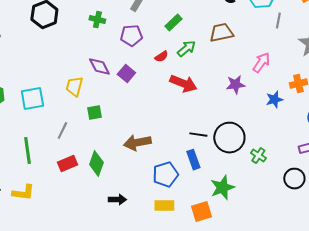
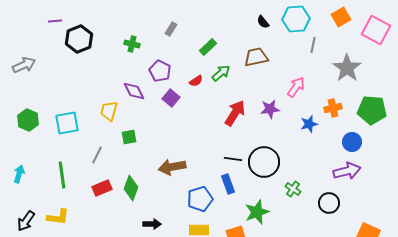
purple pentagon: (131, 36) -> (160, 71), moved, turned 30
purple square: (126, 74) -> (171, 98), moved
red arrow: (183, 84) -> (235, 113), moved, turned -80
green cross: (258, 156) -> (293, 189), moved

